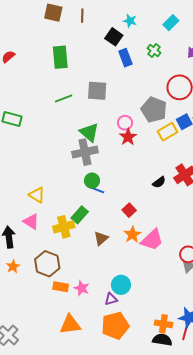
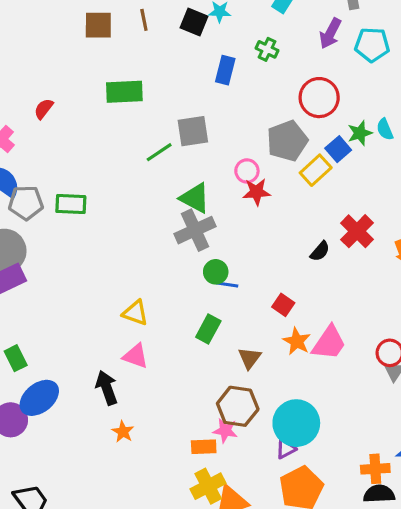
black square: (114, 37) -> (194, 22), moved
green rectangle: (60, 57) -> (124, 92), turned -75
blue rectangle: (125, 58) -> (225, 70), turned 48
green line: (64, 98) -> (159, 152), moved
gray pentagon: (154, 110) -> (287, 141), turned -30
red star: (128, 137) -> (257, 192), turned -30
yellow cross: (64, 227) -> (208, 486), moved
brown hexagon: (47, 264) -> (238, 406), moved
cyan circle: (121, 285) -> (296, 423), size x1.5
pink star: (82, 288) -> (225, 431), moved

